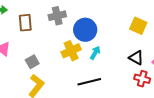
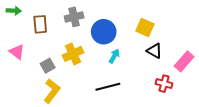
yellow square: (138, 26) -> (145, 28), moved
yellow cross: (71, 51) -> (73, 54), moved
black triangle: (136, 58) -> (154, 51), moved

